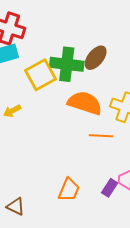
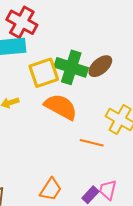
orange semicircle: (85, 103) -> (61, 107), moved

